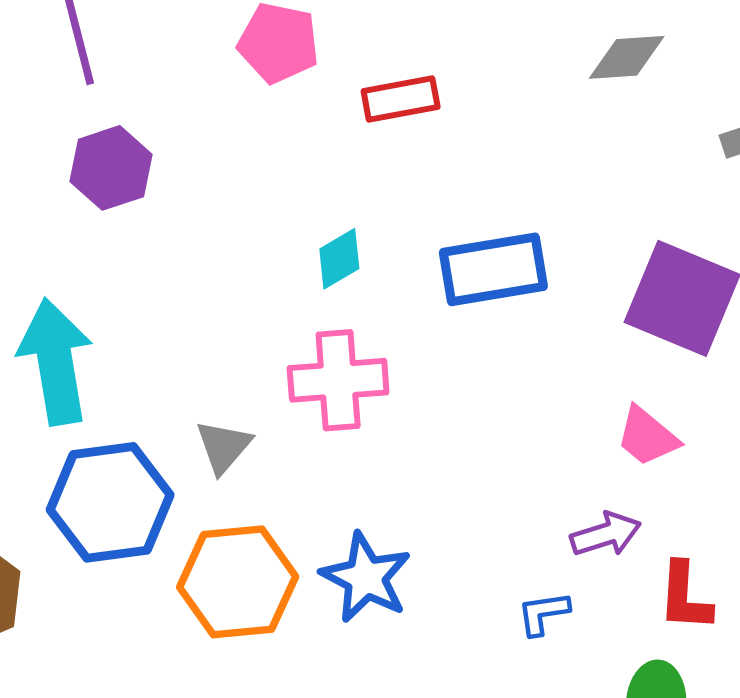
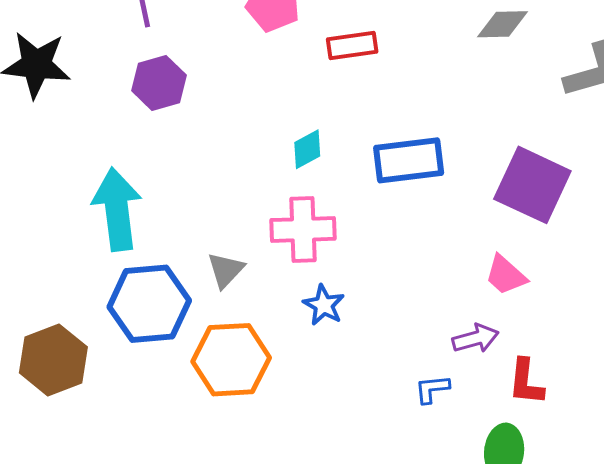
blue star: (366, 578) -> (324, 305), moved, size x0.7

